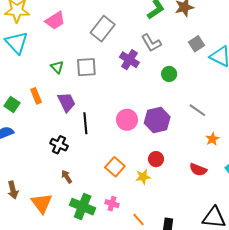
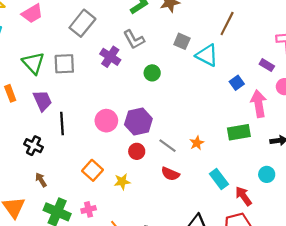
gray square: (196, 44) -> (182, 41), turned -35
green triangle: (57, 67) -> (33, 63), size x1.6
gray line: (197, 110) -> (167, 146), moved
red circle: (156, 159) -> (137, 151), moved
red semicircle: (198, 170) -> (170, 174), moved
pink cross: (112, 204) -> (89, 209), turned -32

